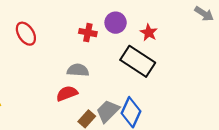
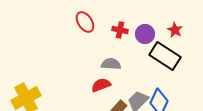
purple circle: (116, 23) -> (145, 34), moved
red ellipse: (26, 34) -> (85, 22), moved

